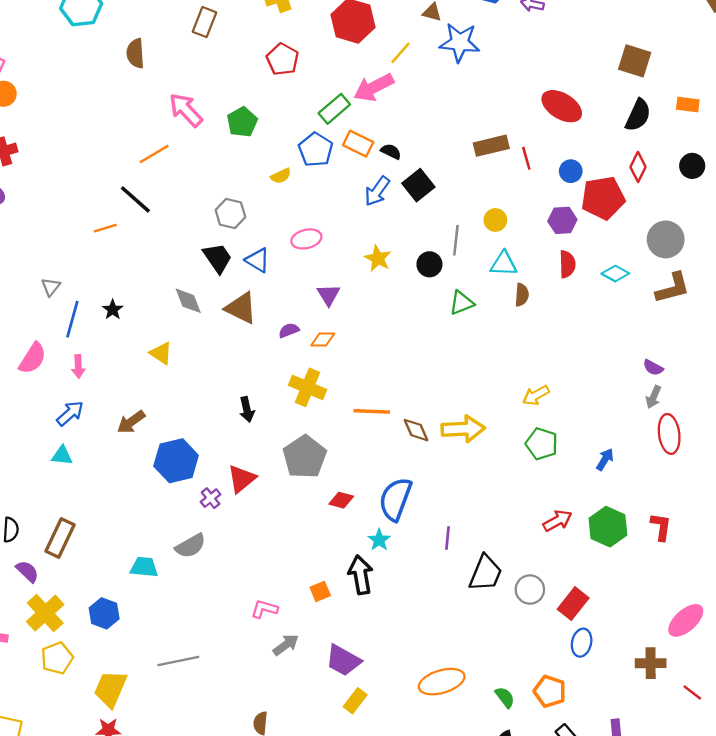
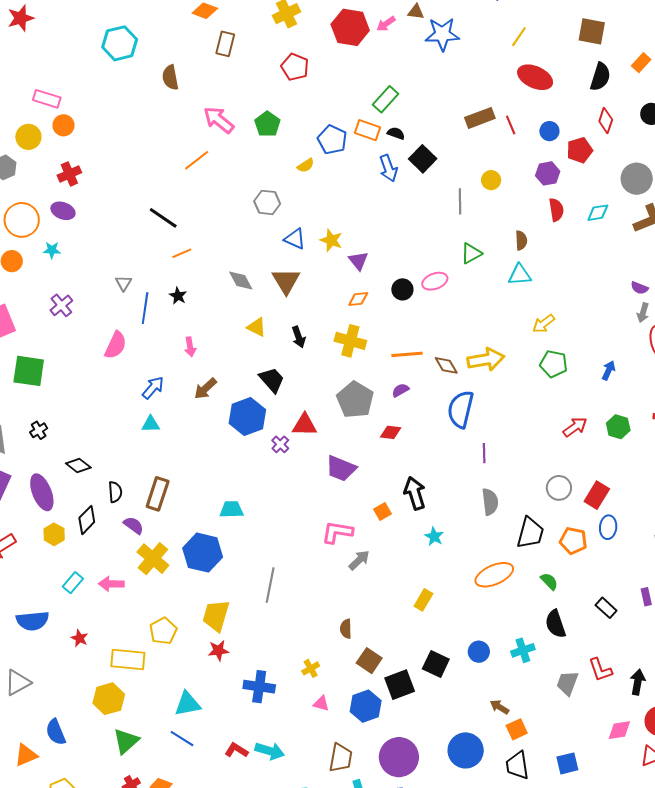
yellow line: (400, 53) -> (519, 37), moved
pink arrow: (374, 87) -> (386, 24), moved, size x0.6
orange rectangle: (688, 105) -> (641, 63), turned -48
green rectangle: (334, 109) -> (385, 99), moved
blue arrow: (377, 191) -> (388, 168), turned -48
red pentagon: (603, 198) -> (580, 150), size x0.7
black line: (135, 199) -> (163, 218), moved
orange line: (105, 228) -> (182, 253), moved
pink ellipse: (306, 239) -> (435, 281), moved
black trapezoid: (218, 258) -> (272, 380), moved
yellow star: (378, 258) -> (331, 240), moved
black circle: (429, 264) -> (402, 289), moved
cyan triangle: (504, 264) -> (520, 275), moved
cyan diamond: (615, 274) -> (598, 213), turned -30
brown triangle: (241, 308) -> (286, 281), turned 40
purple semicircle: (289, 330) -> (400, 390), moved
yellow triangle: (161, 353) -> (256, 327), moved
pink arrow: (78, 366) -> (190, 347), moved
black arrow: (247, 409) -> (299, 337), moved
red triangle: (242, 479) -> (304, 425), turned 48
blue semicircle: (395, 499) -> (461, 409), moved
green hexagon: (608, 527) -> (618, 427), size x0.7
cyan star: (379, 540) -> (434, 537), moved
gray semicircle: (191, 546) -> (490, 502), moved, turned -60
black trapezoid: (486, 573) -> (530, 533), moved
pink L-shape: (264, 609) -> (337, 532), size x1.4
blue hexagon: (104, 613) -> (203, 553), size x1.5
yellow pentagon: (57, 658) -> (163, 631), moved
purple trapezoid: (343, 660) -> (341, 468), moved
gray line: (178, 661) -> (270, 585), turned -60
orange pentagon: (550, 691) -> (573, 541), moved

